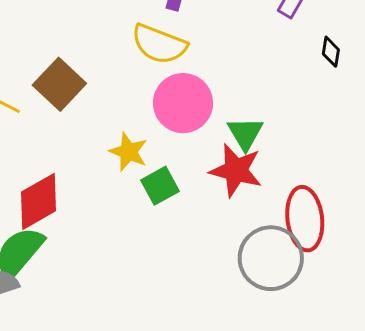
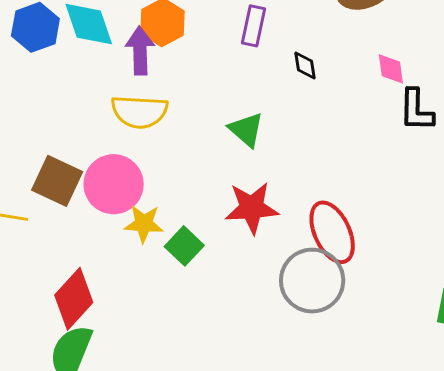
pink circle: (183, 103) -> (114, 184), moved
green triangle: (245, 133) -> (246, 130), moved

